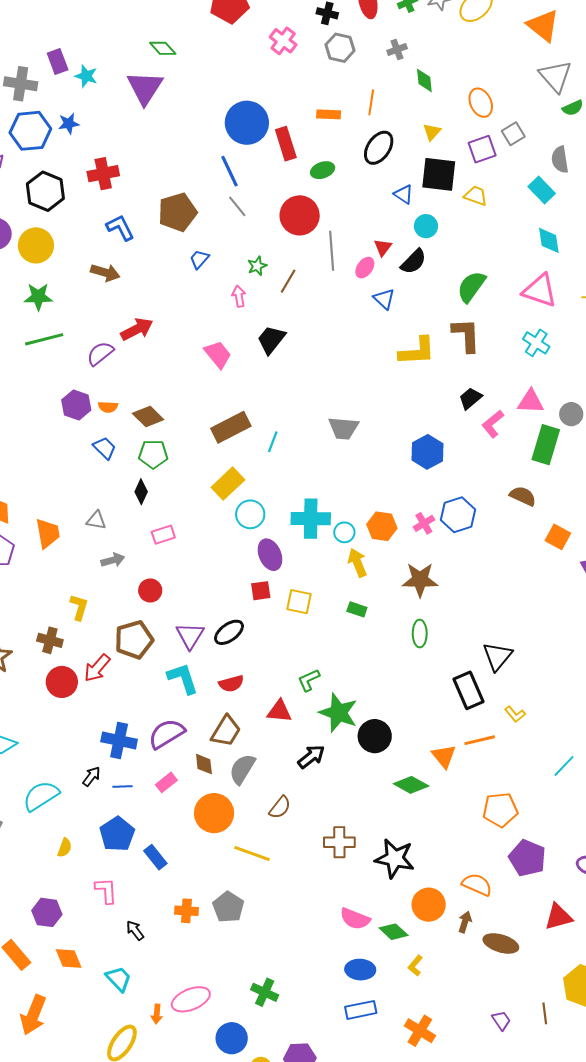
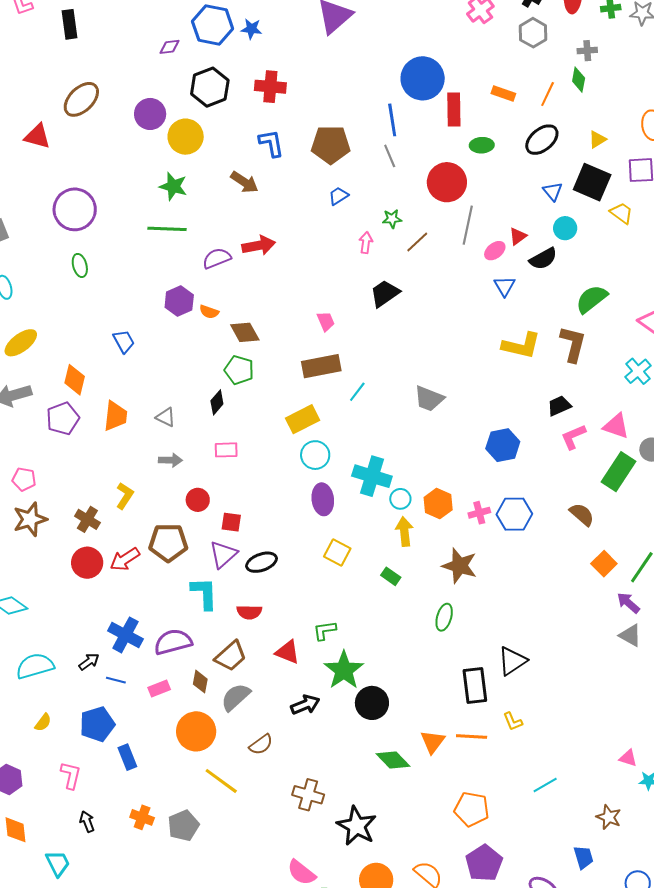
green diamond: (424, 80) -> (579, 80), moved
pink trapezoid: (218, 354) -> (326, 321), moved, size x0.7
blue trapezoid: (105, 448) -> (124, 341), moved
red square: (261, 591) -> (231, 522), moved

